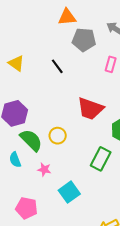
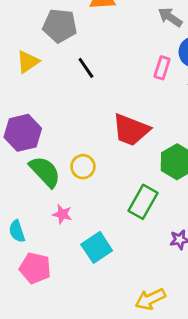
gray pentagon: (84, 40) -> (60, 26), moved
yellow triangle: (16, 63) -> (28, 62), turned 48
cyan semicircle: (15, 160) -> (17, 231), moved

